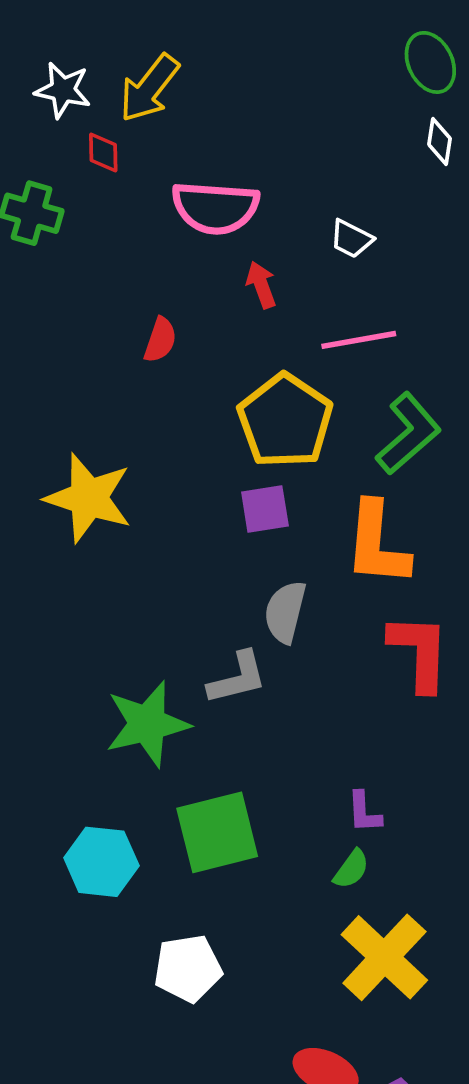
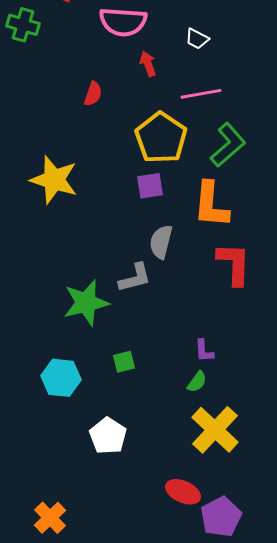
green square: (217, 832) -> (124, 362), size x0.5
white pentagon: (188, 968) -> (108, 436), turned -30

